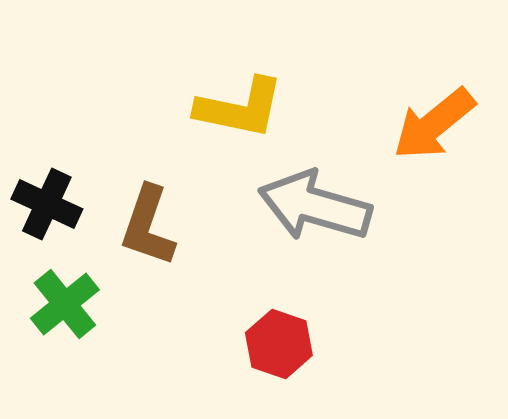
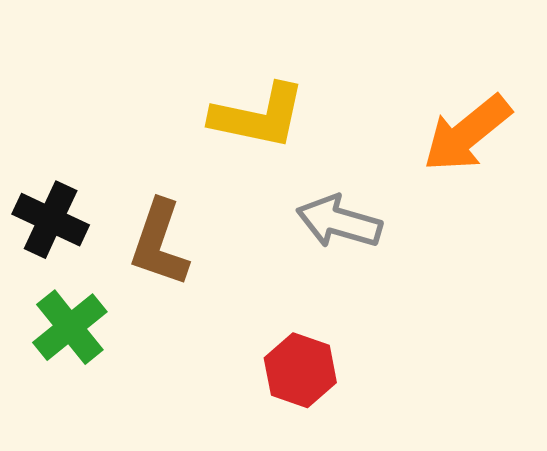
gray arrow: (315, 206) -> (339, 222), size x0.7

